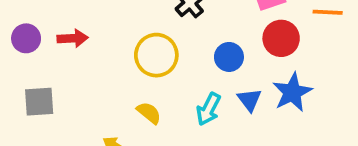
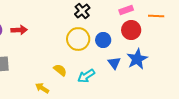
yellow circle: (156, 55) -> (78, 39), moved
cyan arrow: (208, 109) -> (86, 76), moved, turned 30

